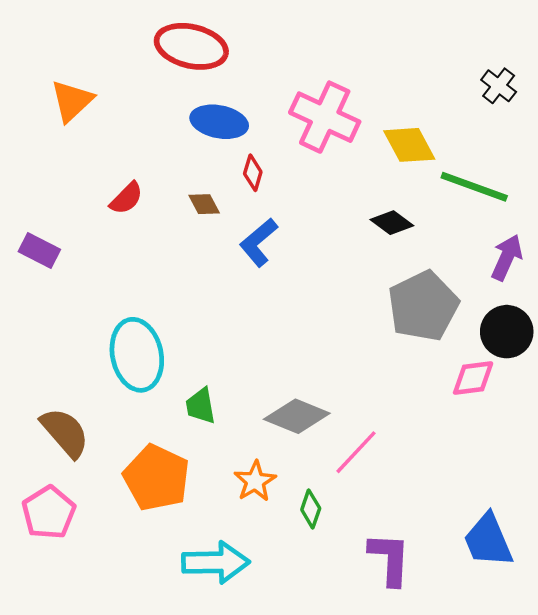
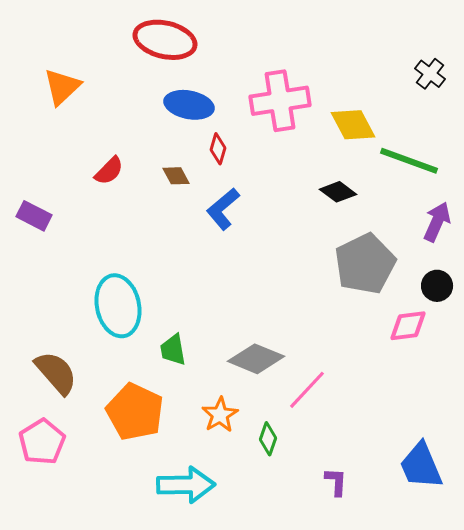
pink cross: (325, 117) -> (280, 101), turned -34
black circle: (507, 332) -> (437, 286), size x0.7
purple L-shape: (390, 559) -> (336, 482), size x0.6

